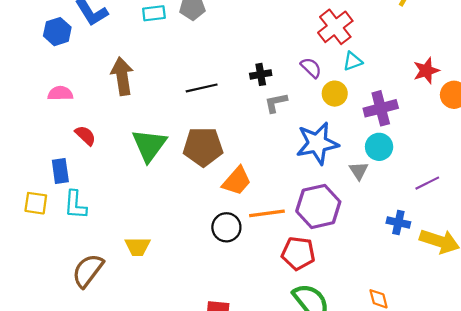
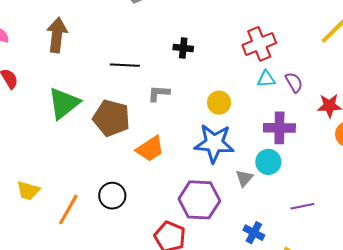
purple semicircle: (311, 68) -> (294, 82), moved
black cross: (261, 74) -> (183, 48), moved
yellow circle: (335, 94) -> (219, 103), moved
gray L-shape: (276, 103) -> (159, 93), moved
orange trapezoid: (237, 181) -> (150, 149), moved
orange line: (267, 213) -> (68, 210), moved, turned -68
blue cross: (398, 223) -> (254, 233), moved

